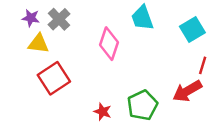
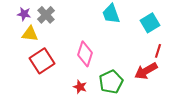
pink diamond: (109, 44) -> (85, 54), moved

